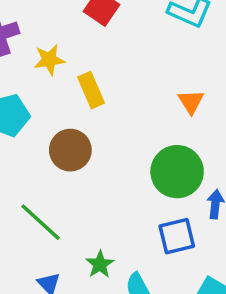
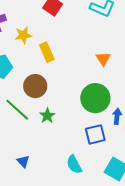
green line: (41, 222) -> (17, 110), moved
green star: (100, 264) -> (47, 116), moved

